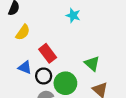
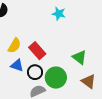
yellow semicircle: (23, 32) -> (14, 46), moved

